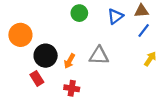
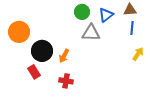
green circle: (79, 13) -> (82, 12), moved
blue line: (144, 31) -> (132, 28), turned -32
gray triangle: (99, 56) -> (91, 33), moved

